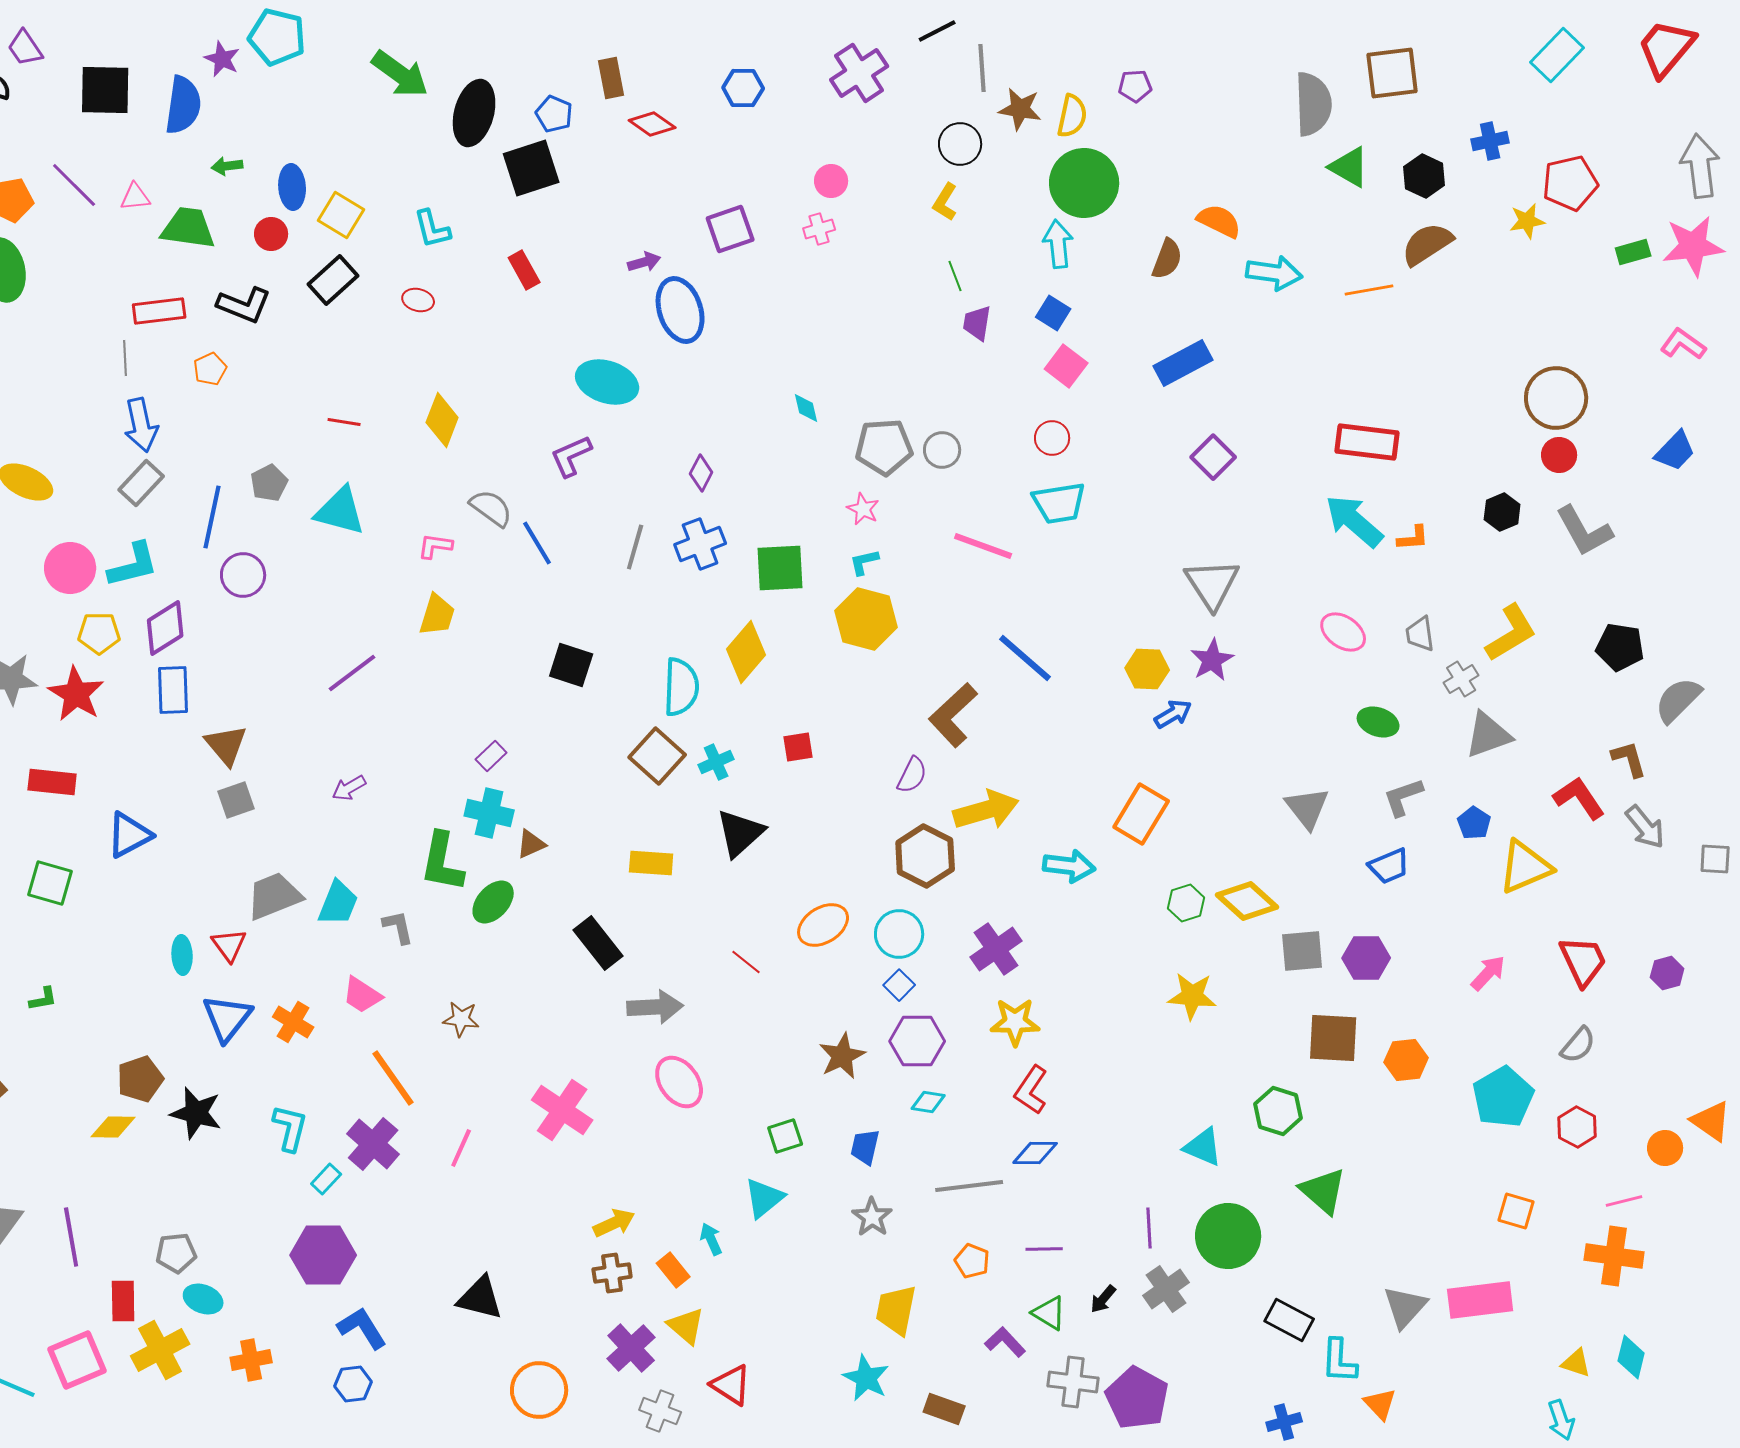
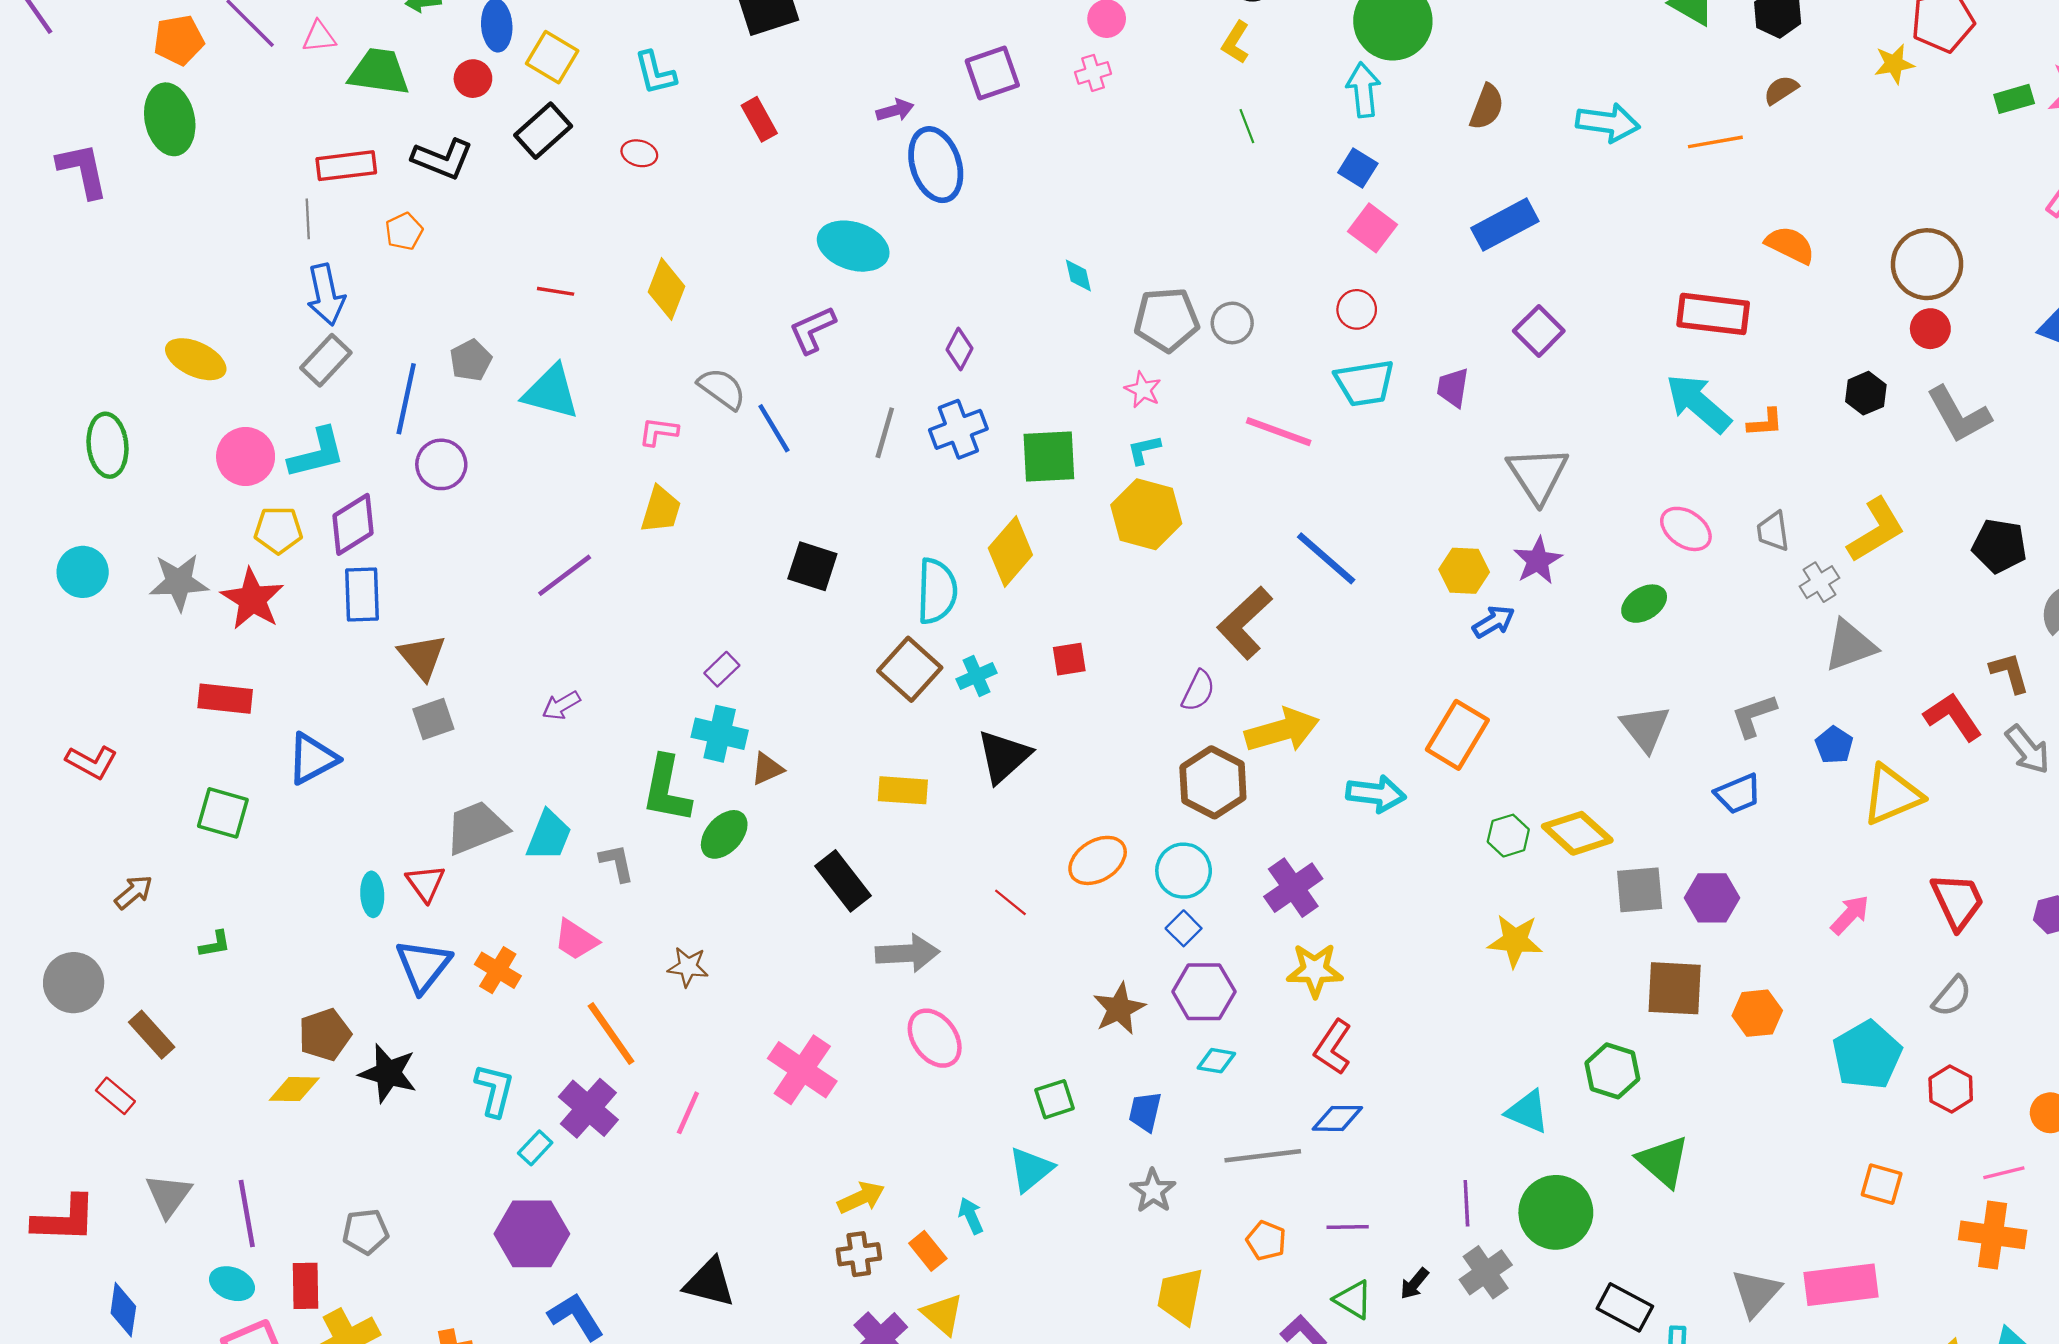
orange semicircle: (1219, 221) -> (1790, 245), moved
brown semicircle: (1427, 244) -> (1781, 90), size x0.6
purple trapezoid: (977, 323) -> (1453, 387), moved
green ellipse: (1378, 722) -> (1644, 604), moved, turned -51
cyan ellipse: (203, 1299) -> (232, 1284), moved

